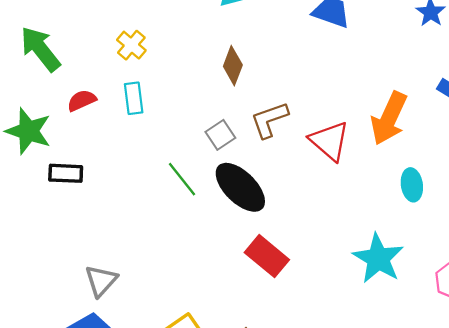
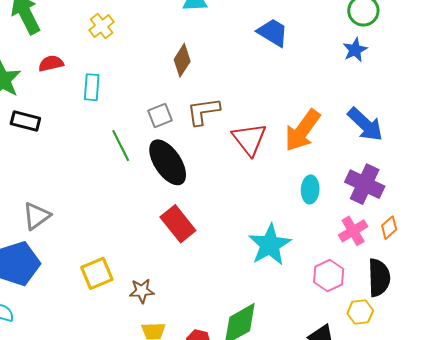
cyan rectangle: (134, 98) -> (92, 87), moved

